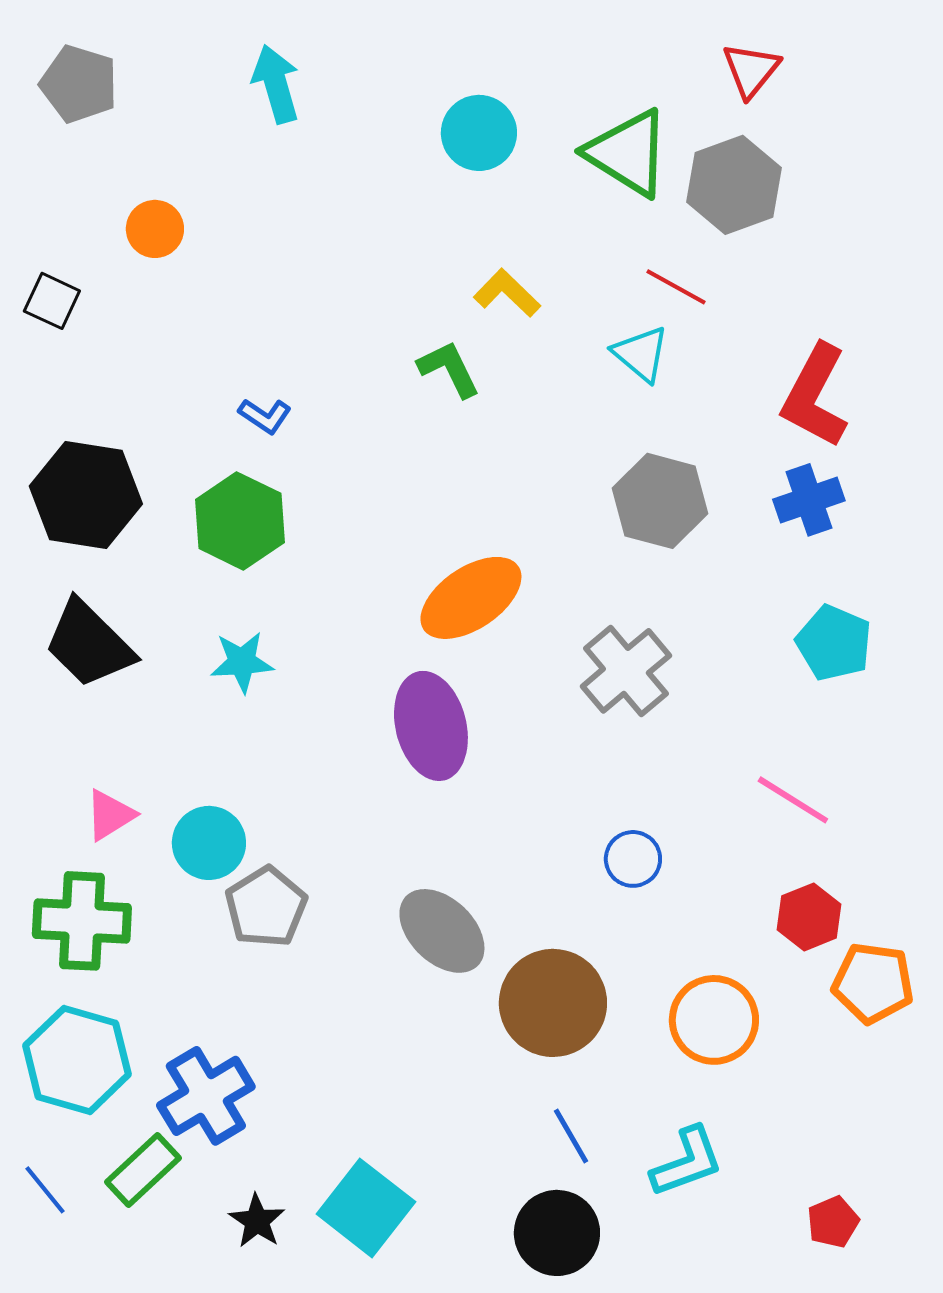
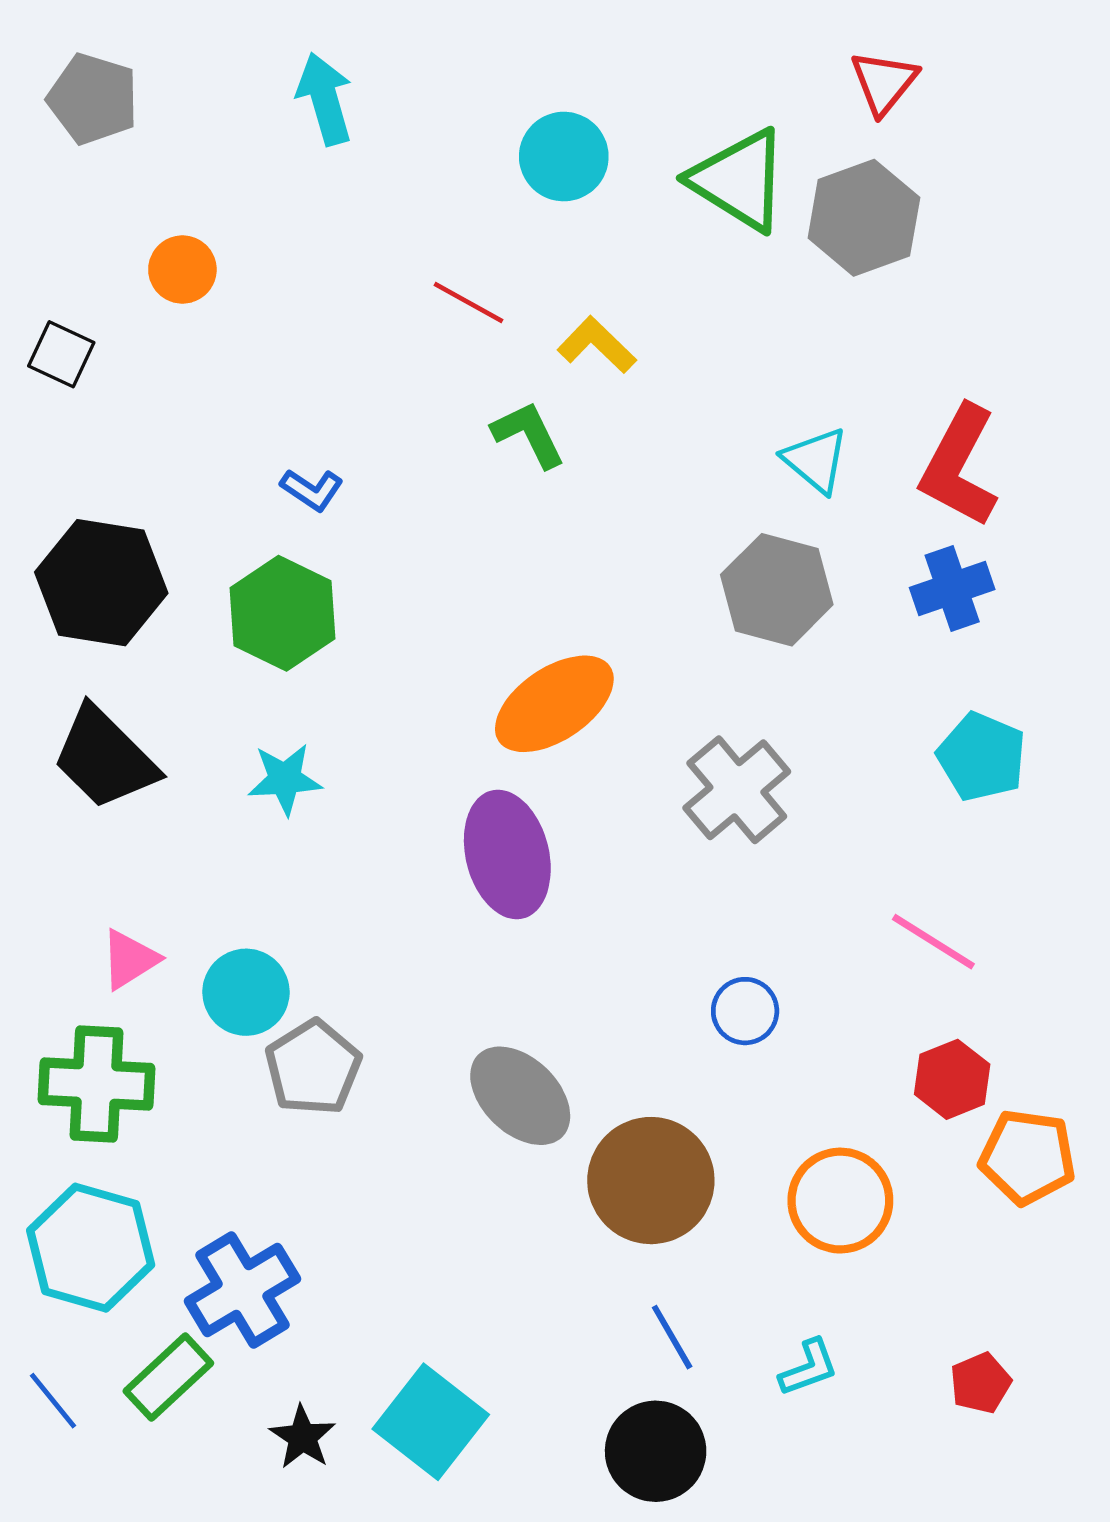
red line: (676, 287) -> (468, 302), moved
cyan triangle: (641, 354) -> (816, 460), moved
cyan L-shape: (687, 1162) -> (809, 1368), size x0.7
red pentagon: (833, 1222) -> (980, 1383), moved

